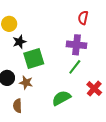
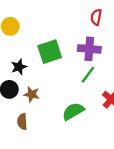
black star: (19, 42) -> (19, 67), moved
green square: (34, 58) -> (50, 52), moved

